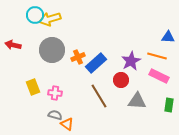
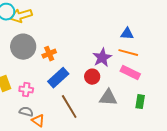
blue triangle: (168, 37) -> (127, 34), moved
blue rectangle: (96, 63) -> (58, 78), moved
brown line: (99, 96) -> (69, 107), moved

